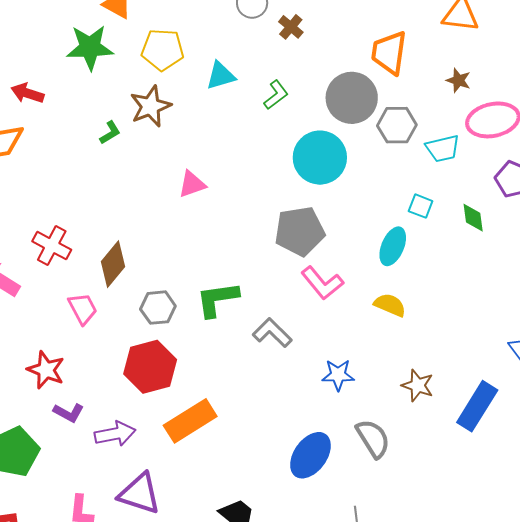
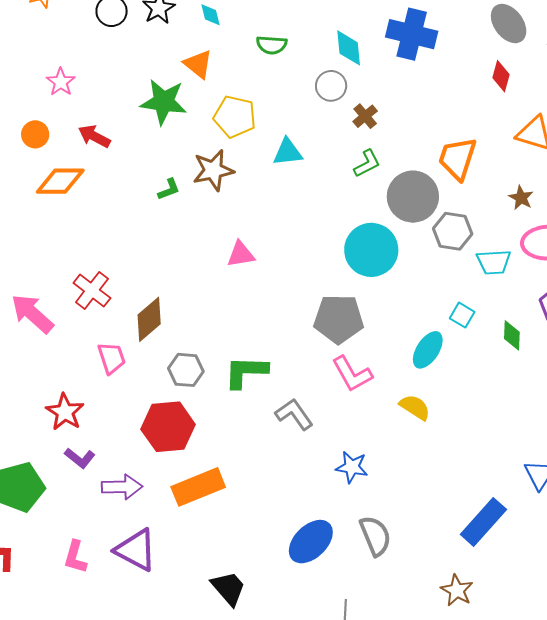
green L-shape: (276, 95) -> (367, 163), moved
brown star: (418, 385) -> (457, 590), moved

